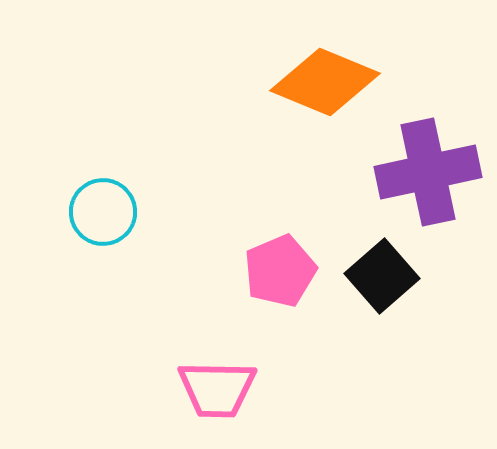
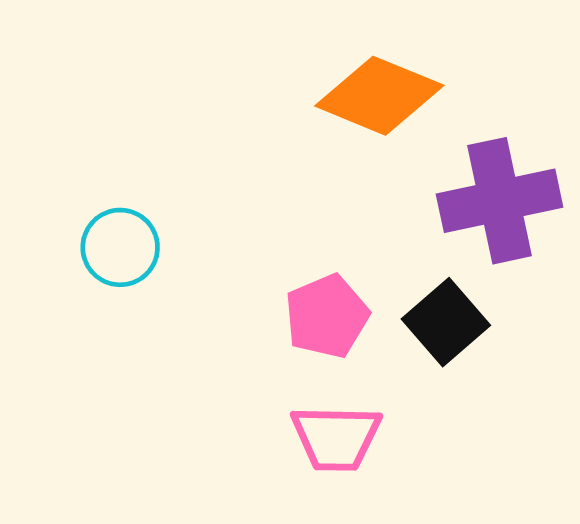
pink trapezoid: (217, 389) -> (336, 438), moved

